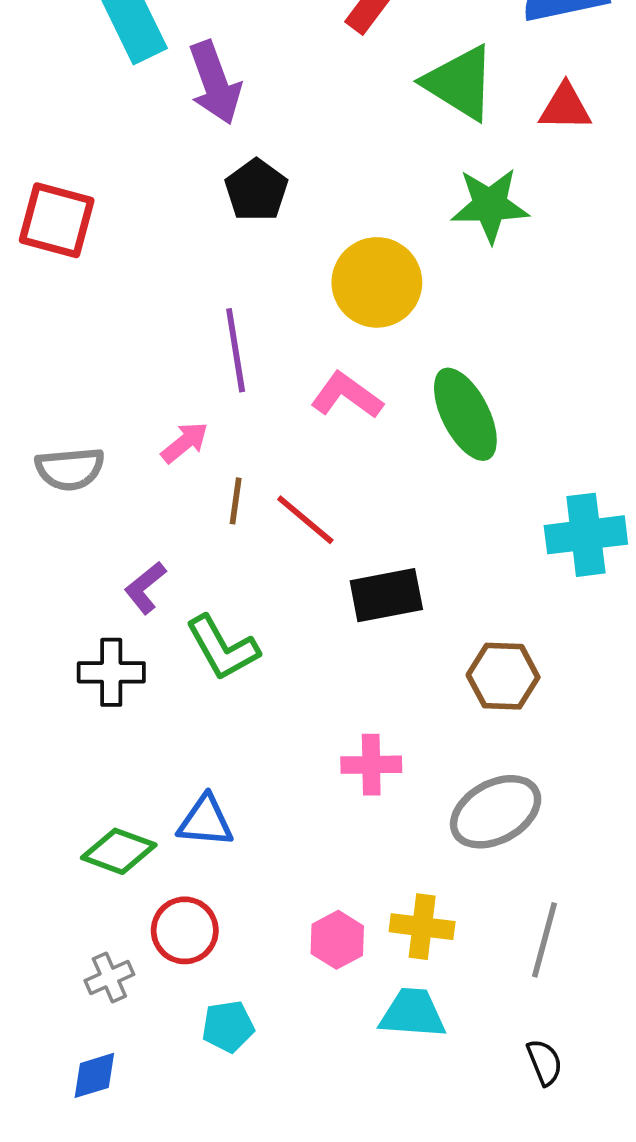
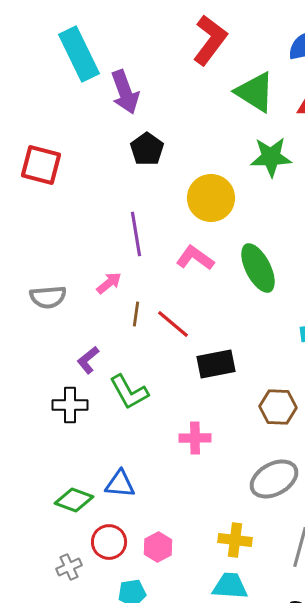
pink cross: (371, 765) -> (195, 438), moved
pink hexagon: (337, 940) -> (158, 547), moved

